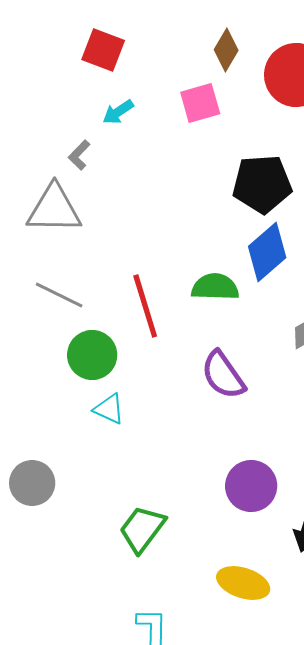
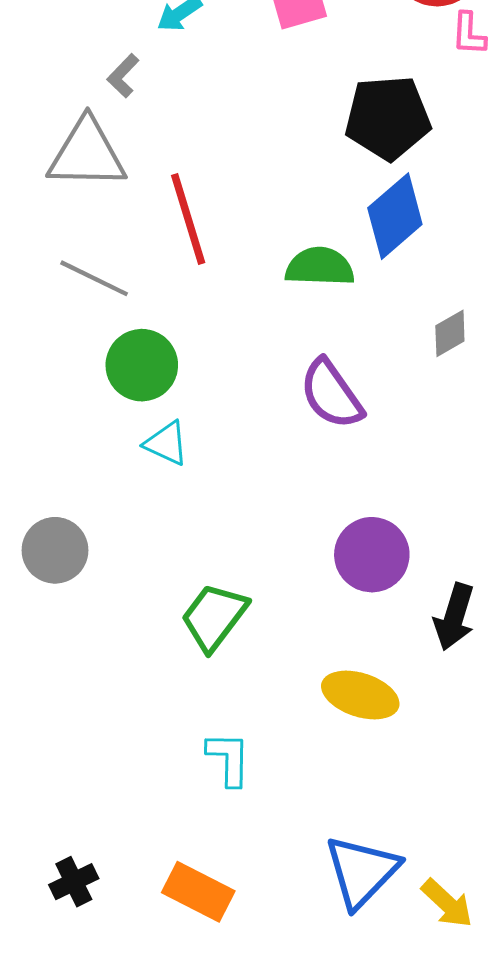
red line: (145, 306) -> (188, 219), moved

